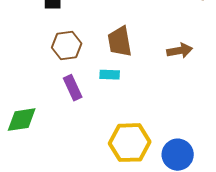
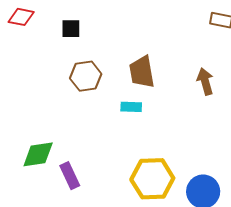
brown arrow: (180, 51) -> (205, 81), turned -95
purple rectangle: (73, 88) -> (70, 176), moved

